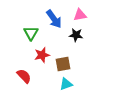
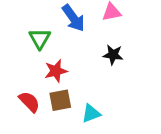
black star: (76, 35) -> (113, 55), moved
brown square: (63, 64) -> (60, 100), moved

